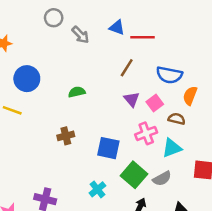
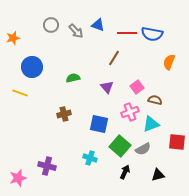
gray circle: (54, 18) -> (51, 25), moved
blue triangle: (117, 27) -> (98, 25), moved
blue semicircle: (169, 75) -> (152, 34), moved
orange semicircle: (190, 96) -> (169, 62), moved
purple triangle: (132, 99) -> (107, 87), moved
cyan cross: (97, 189) -> (90, 158), turned -32

